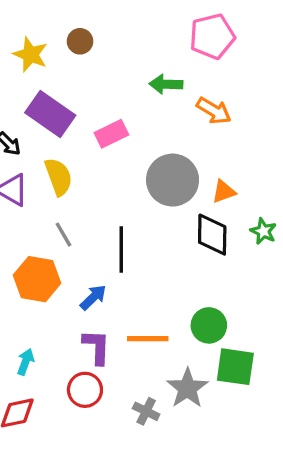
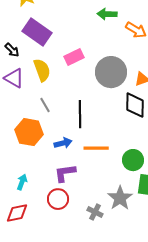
pink rectangle: (111, 134) -> (74, 57), moved
blue arrow: (93, 297) -> (63, 143), turned 30
orange line: (148, 339) -> (96, 148), moved
purple L-shape: (97, 347) -> (65, 173), turned -100

